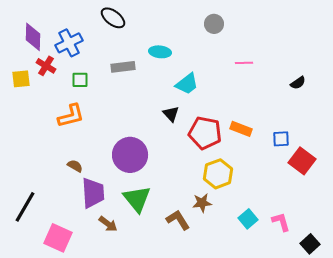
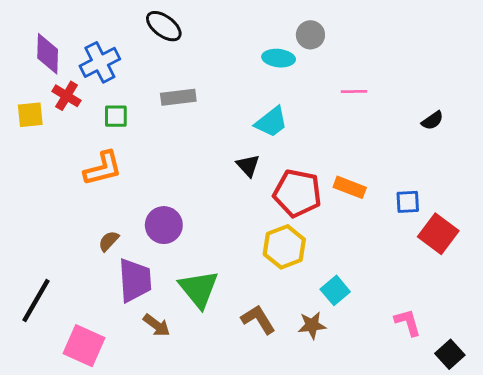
cyan ellipse: (160, 52) -> (279, 58), moved
purple circle: (130, 155) -> (164, 225), moved, size x0.7
brown semicircle: (75, 166) -> (109, 241), turned -77
yellow hexagon: (218, 174) -> (284, 247), moved
brown star: (202, 203) -> (312, 325), moved
cyan square: (248, 219) -> (335, 290), moved

